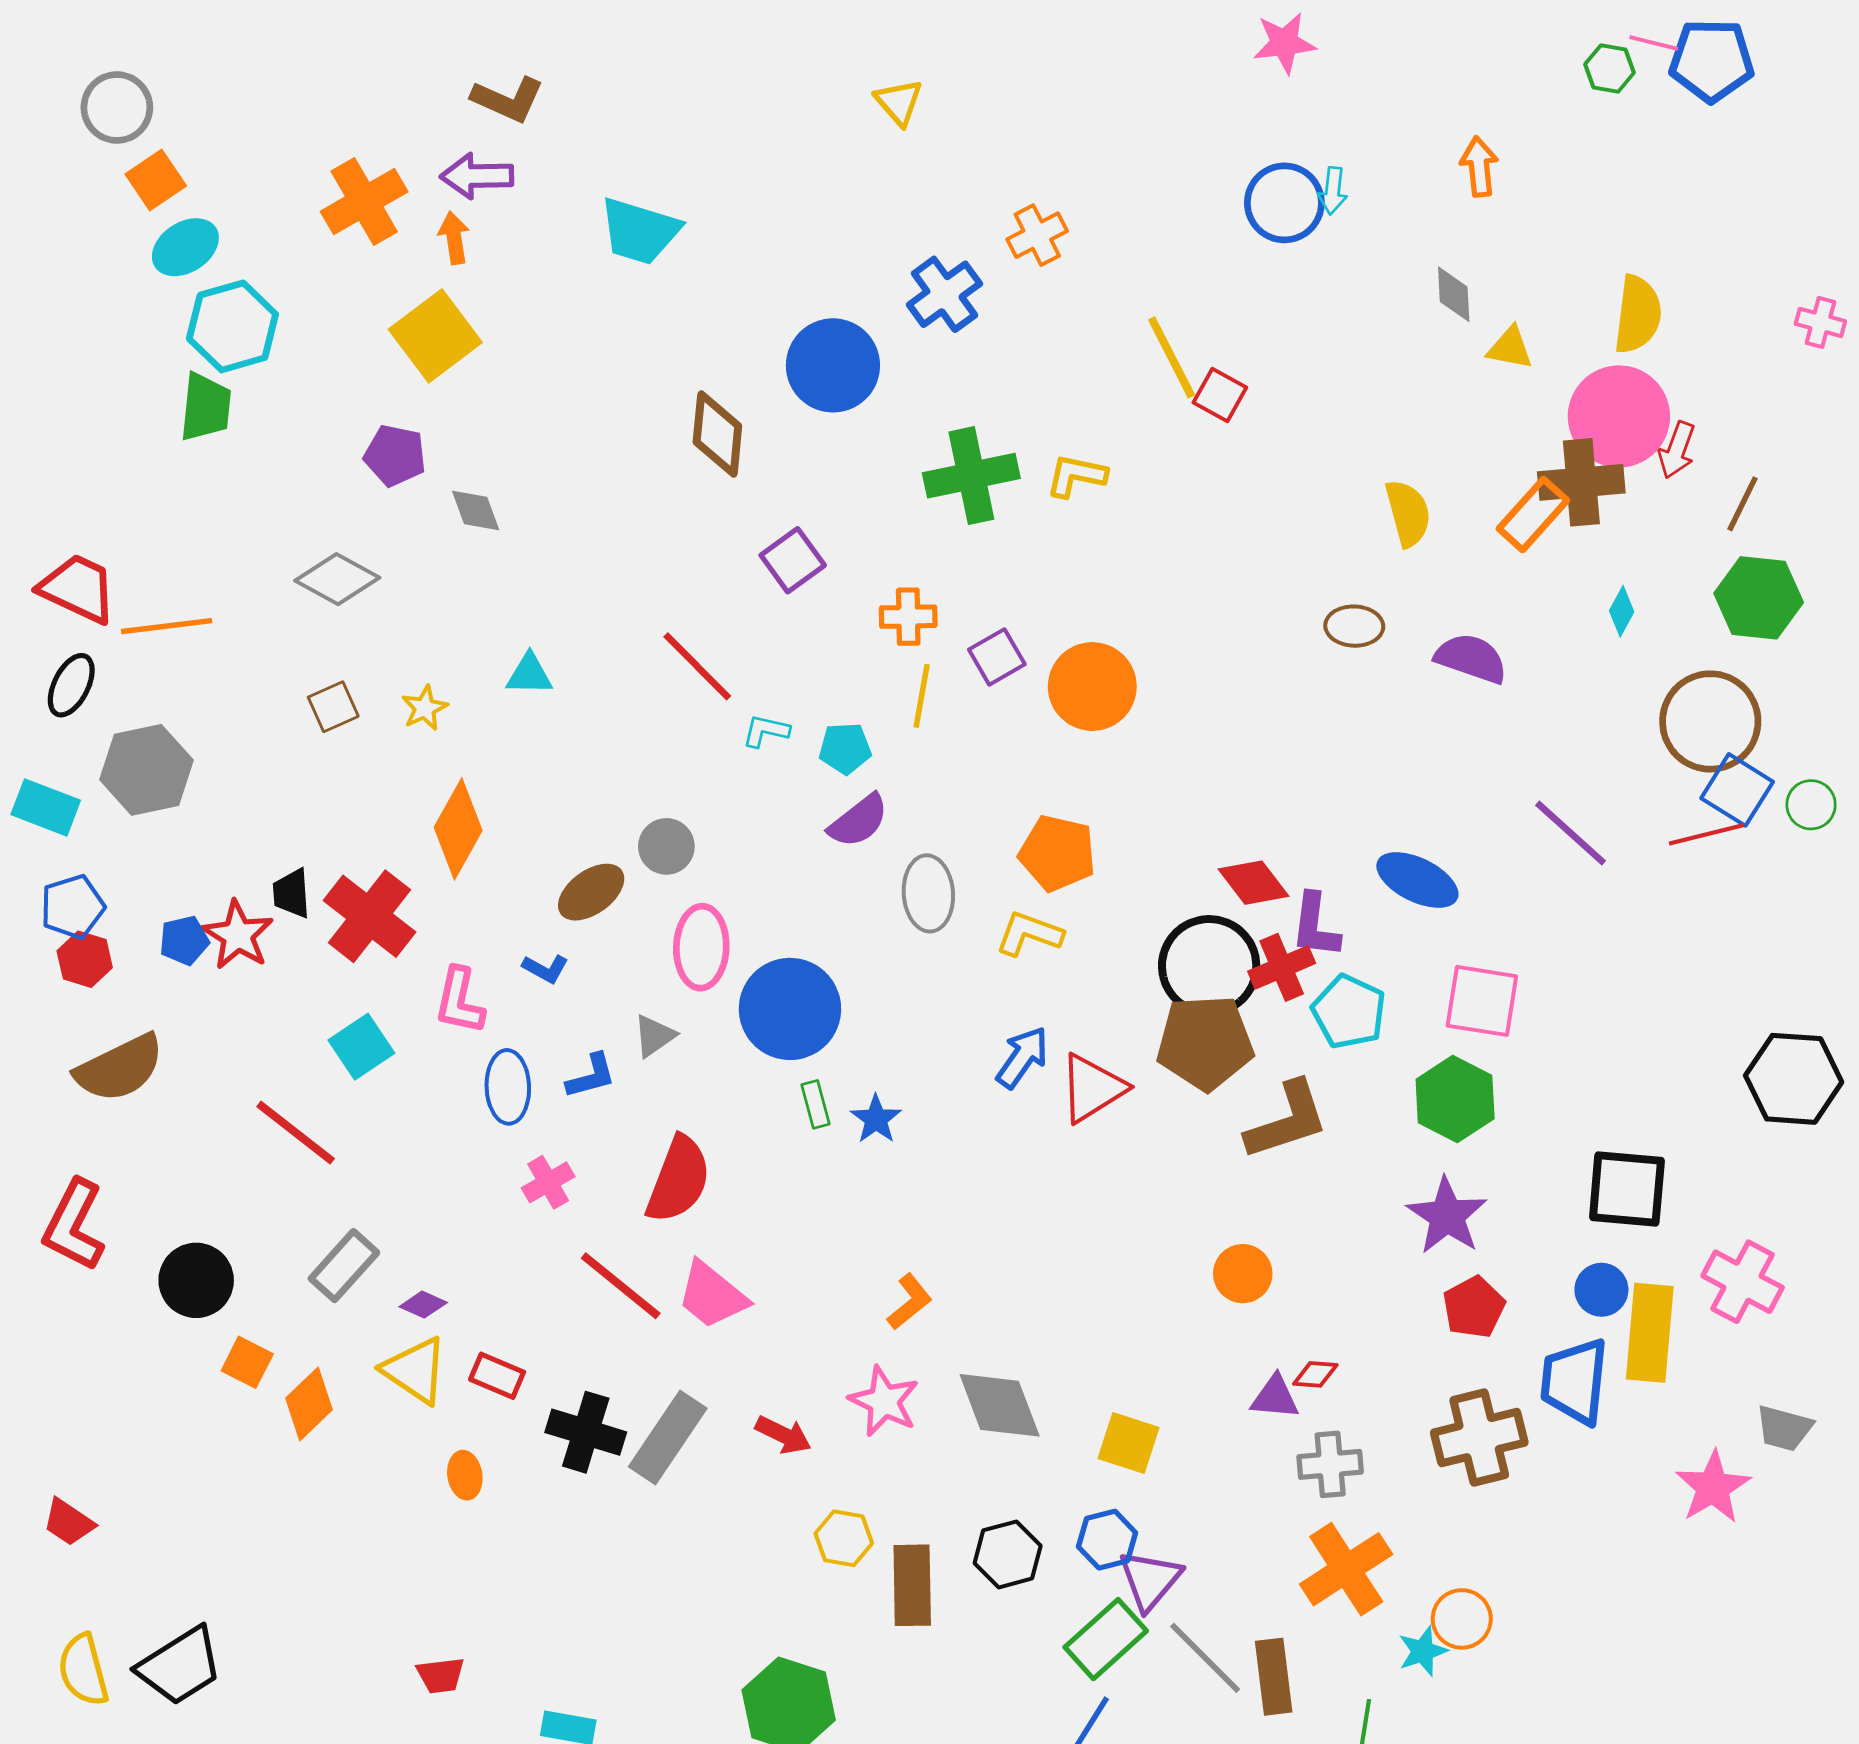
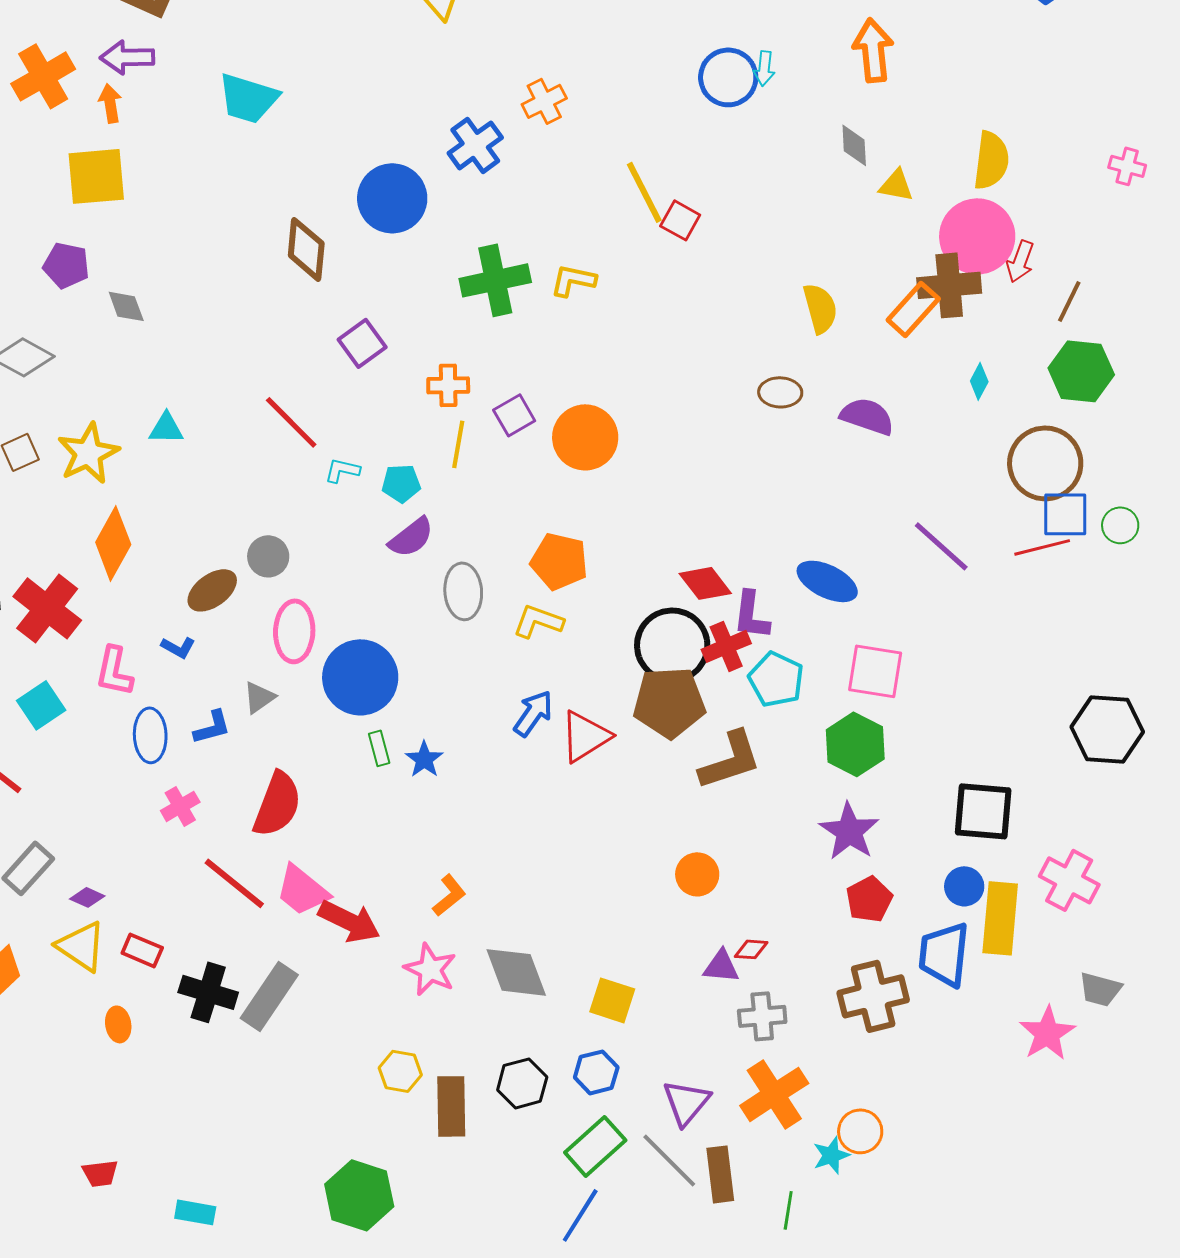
orange arrow: (1479, 167) -> (873, 50), size x1.4
yellow square: (435, 336) -> (96, 176), turned 32
yellow star: (425, 708) -> (88, 453), size x1.8
blue square: (1737, 790) -> (1065, 514), turned -32
red arrow: (783, 1435) -> (349, 921), moved, size x1.5
purple triangle: (1150, 1580) -> (686, 1102), moved

